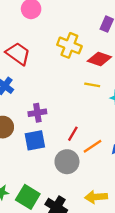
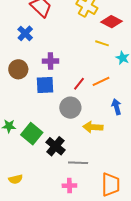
orange line: (92, 146) -> (101, 81), moved
yellow arrow: (96, 197) -> (93, 127), moved

